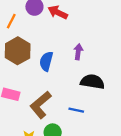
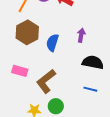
blue line: (76, 110) -> (90, 89), moved

